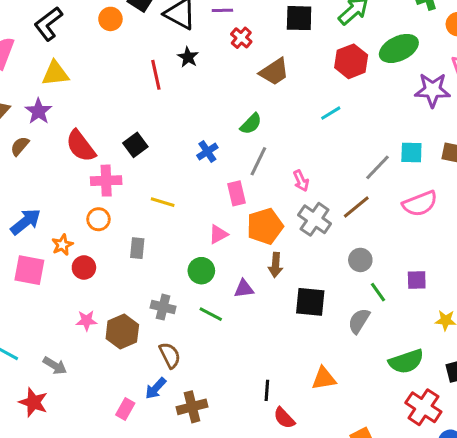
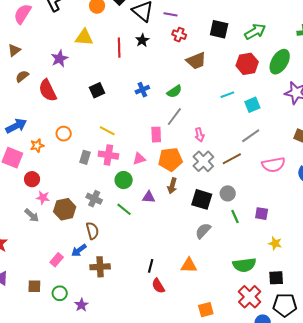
red cross: (241, 38) -> (179, 35), turned -32
green ellipse: (399, 48) -> (280, 62), turned -45
yellow triangle: (55, 73) -> (84, 37), moved
purple star: (38, 111) -> (59, 59), moved
red semicircle: (81, 146) -> (48, 90), moved
blue cross: (207, 151) -> (142, 90), moved
cyan square: (411, 153) -> (252, 105), moved, turned -35
pink cross: (106, 181) -> (108, 155), moved
red circle: (84, 268) -> (32, 179), moved
black square: (310, 302) -> (202, 199), moved
gray semicircle: (359, 321) -> (203, 231), moved
gray arrow: (55, 366) -> (32, 215), moved

